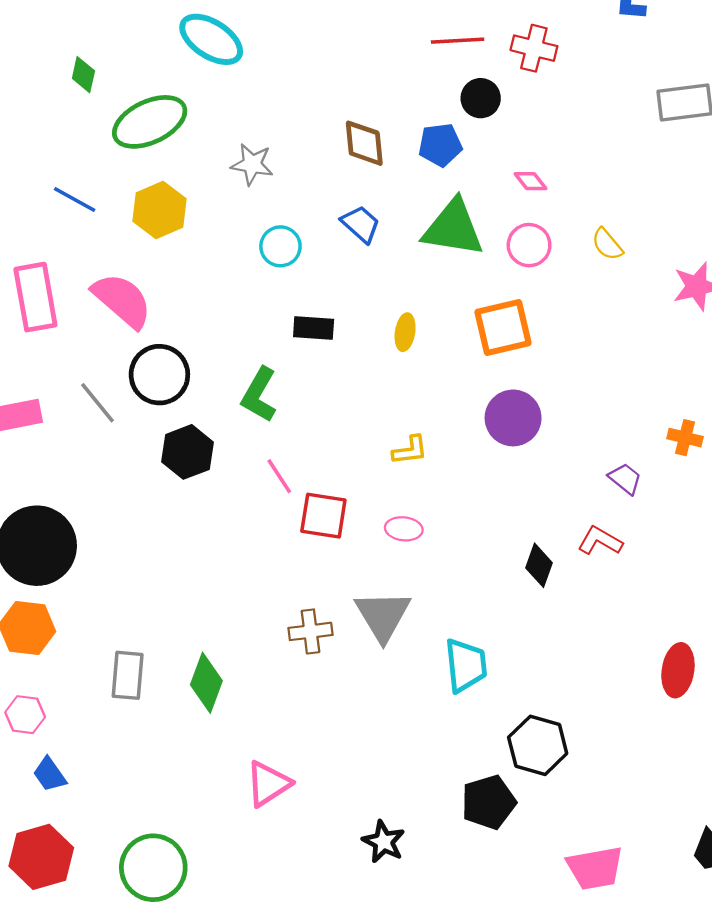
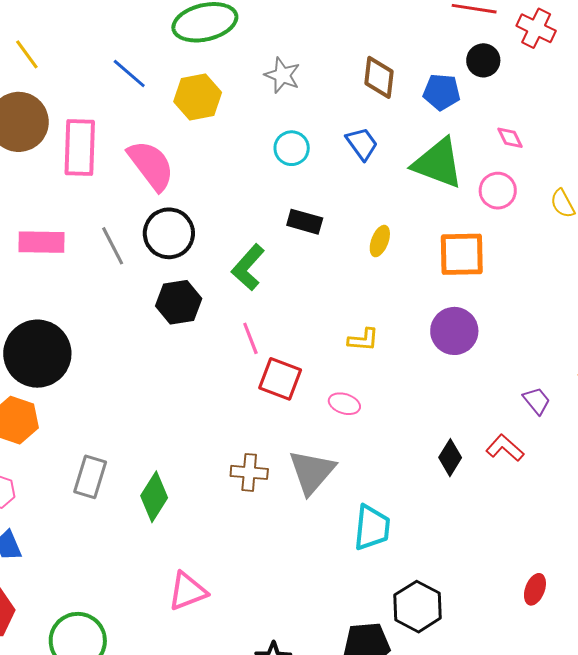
red ellipse: (678, 670) -> (535, 589), moved, size x0.7

